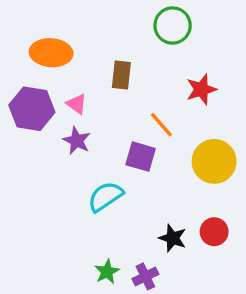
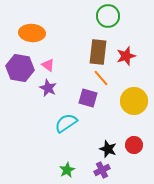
brown rectangle: (121, 75) -> (98, 52), moved, size x1.4
purple cross: (145, 276) -> (102, 170), moved

